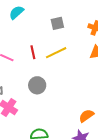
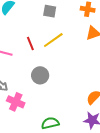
gray square: (57, 23) -> (50, 11), turned 32

